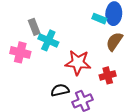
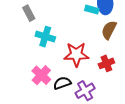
gray rectangle: (34, 27) -> (29, 13), moved
pink cross: (20, 52) -> (41, 75), moved, turned 36

